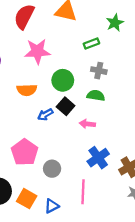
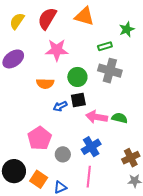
gray cross: (99, 71) -> (110, 71), size x1.6
green semicircle: (96, 95) -> (120, 118), moved
black square: (66, 106) -> (78, 100), turned 35
pink arrow: (87, 124) -> (97, 117), size x1.5
blue cross: (98, 158) -> (91, 147), moved

